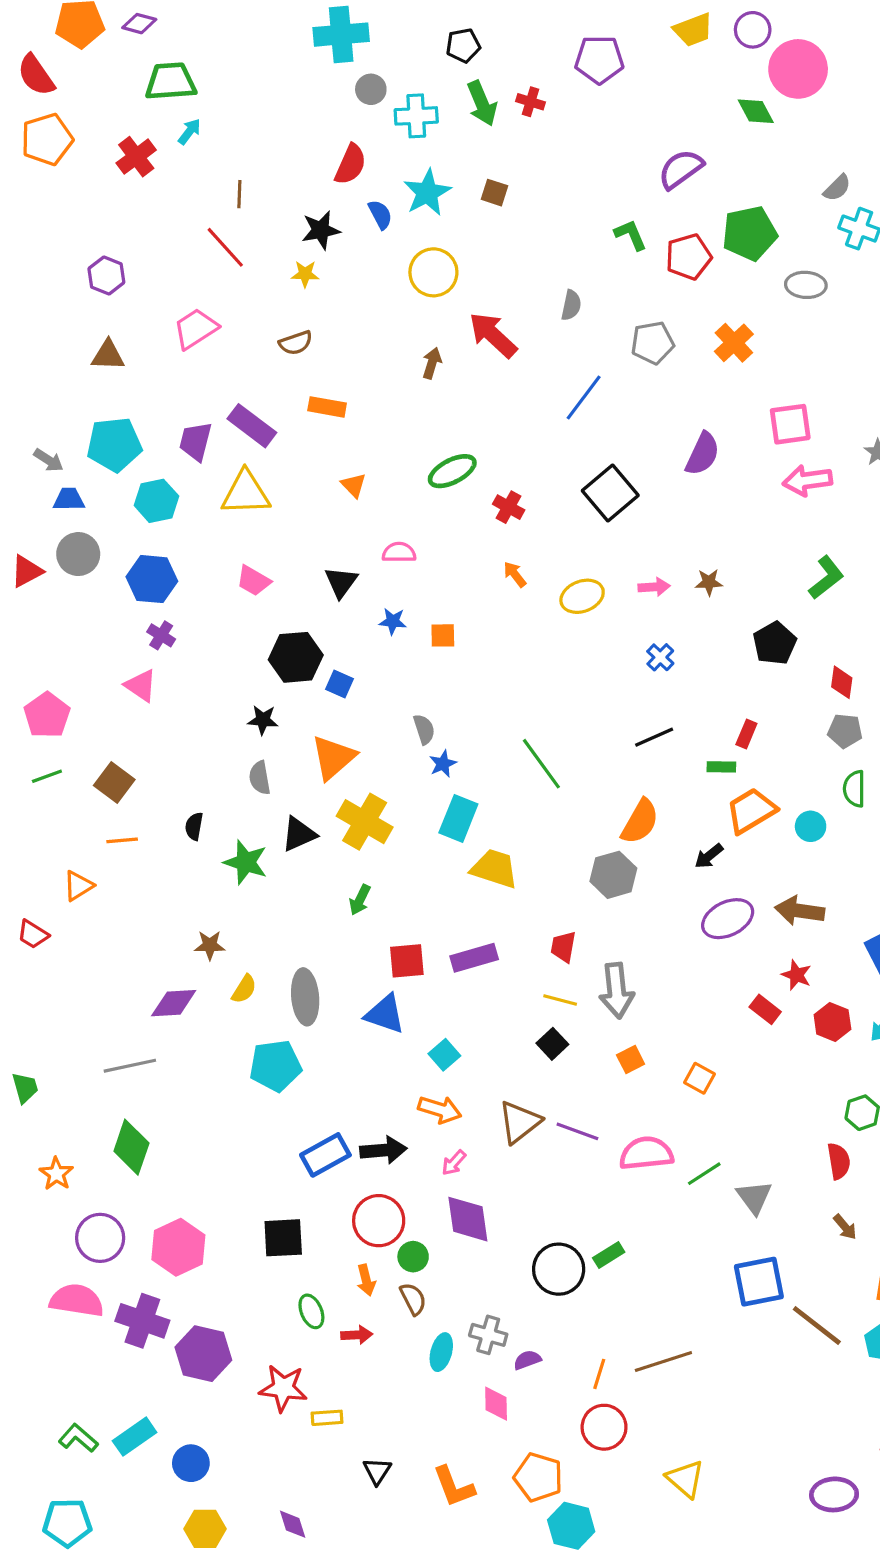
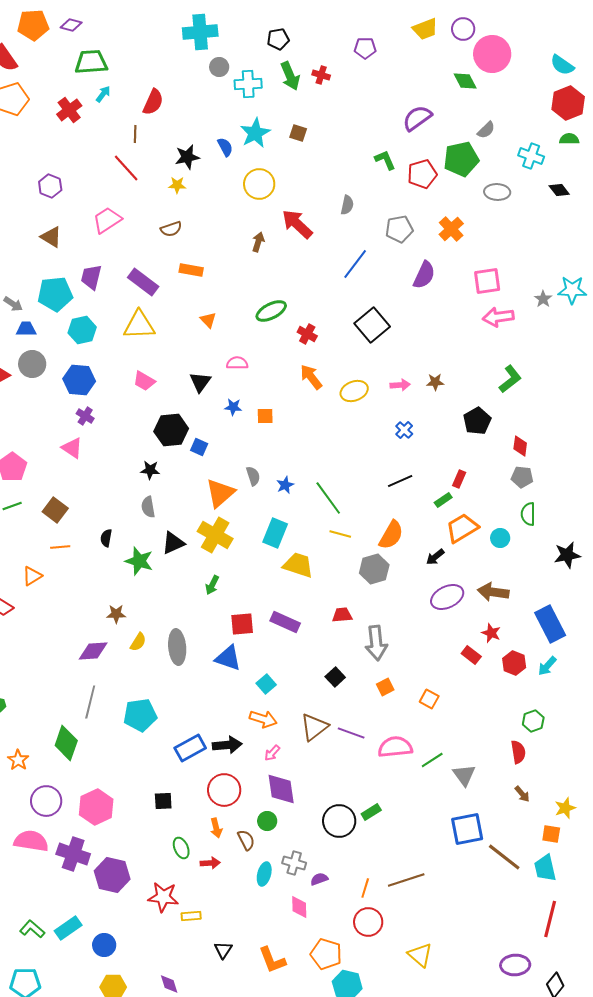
purple pentagon: (599, 60) -> (365, 48), size x0.7
red semicircle: (351, 164) -> (153, 102), moved
gray semicircle: (837, 188) -> (486, 130), moved
brown triangle: (108, 355) -> (51, 237), turned 30
purple trapezoid: (196, 441) -> (91, 277), moved
purple semicircle: (703, 454) -> (424, 275), moved
orange arrow: (515, 574) -> (311, 377), size x1.5
orange triangle: (333, 757) -> (220, 493), moved
blue star: (443, 764) -> (285, 485), moved
green rectangle: (721, 767) -> (443, 500), turned -36
red trapezoid: (563, 947) -> (342, 615), turned 75
purple rectangle: (474, 958) -> (285, 622), turned 40
yellow line: (560, 1000) -> (340, 534), moved
gray line: (130, 1066) -> (90, 702), moved, turned -64
cyan pentagon: (275, 1066) -> (140, 715), moved
black square: (283, 1238) -> (163, 801), size x0.7
green circle: (413, 1257) -> (267, 821), moved

